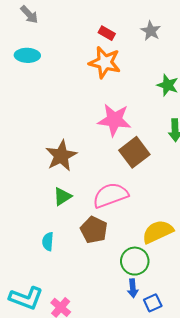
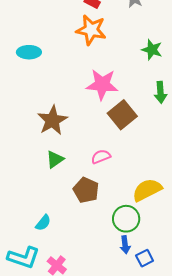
cyan ellipse: (27, 55) -> (29, 52), moved
pink semicircle: (110, 195) -> (101, 157), size x0.6
cyan semicircle: (48, 242) -> (43, 223), moved, turned -144

